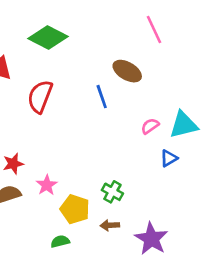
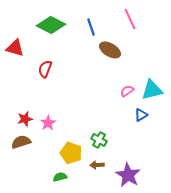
red semicircle: (40, 97) -> (45, 69), size x0.7
blue line: (102, 97) -> (91, 27), moved
pink star: (47, 185) -> (48, 123), moved

